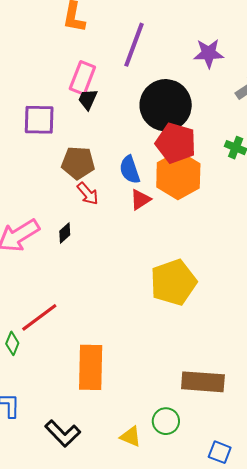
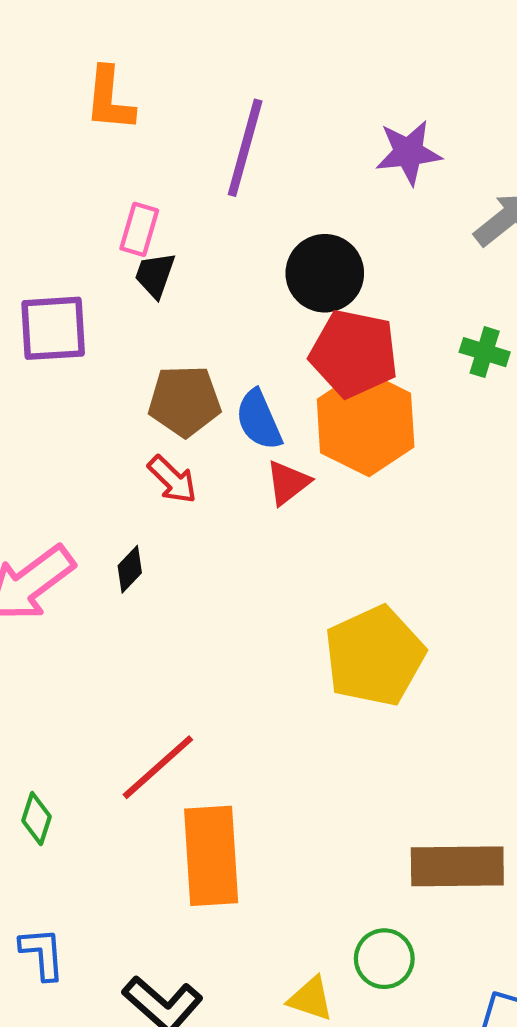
pink rectangle: (82, 78) -> (139, 229), size x0.7
black circle: (166, 105) -> (325, 273), size x0.7
brown pentagon: (78, 163) -> (185, 401), moved
red line: (39, 317) -> (158, 767), moved

